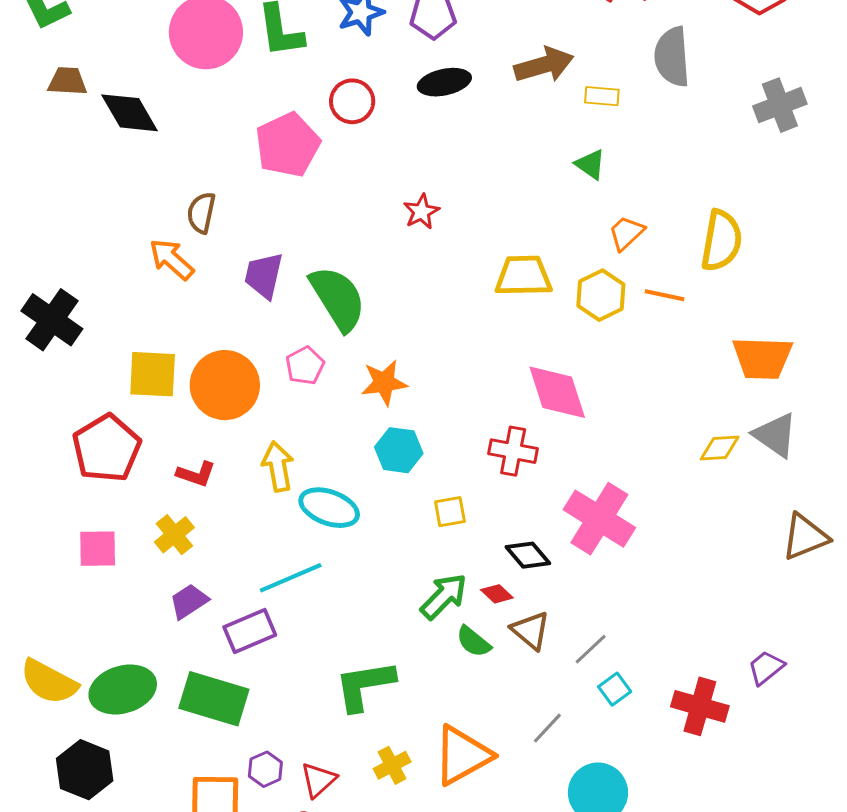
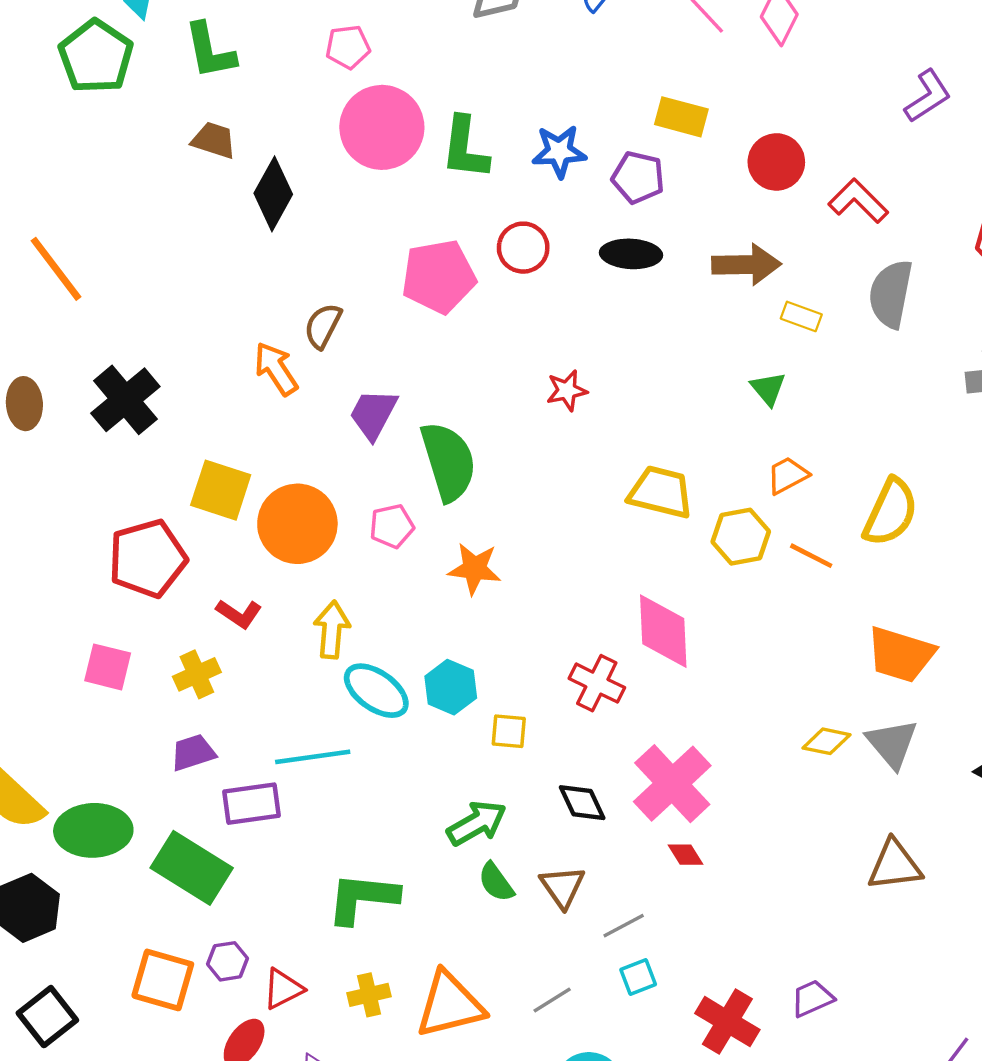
black diamond: (130, 113) -> (273, 194), turned 44
cyan hexagon: (399, 450) -> (451, 687), moved
red diamond: (497, 594) -> (686, 855), moved

